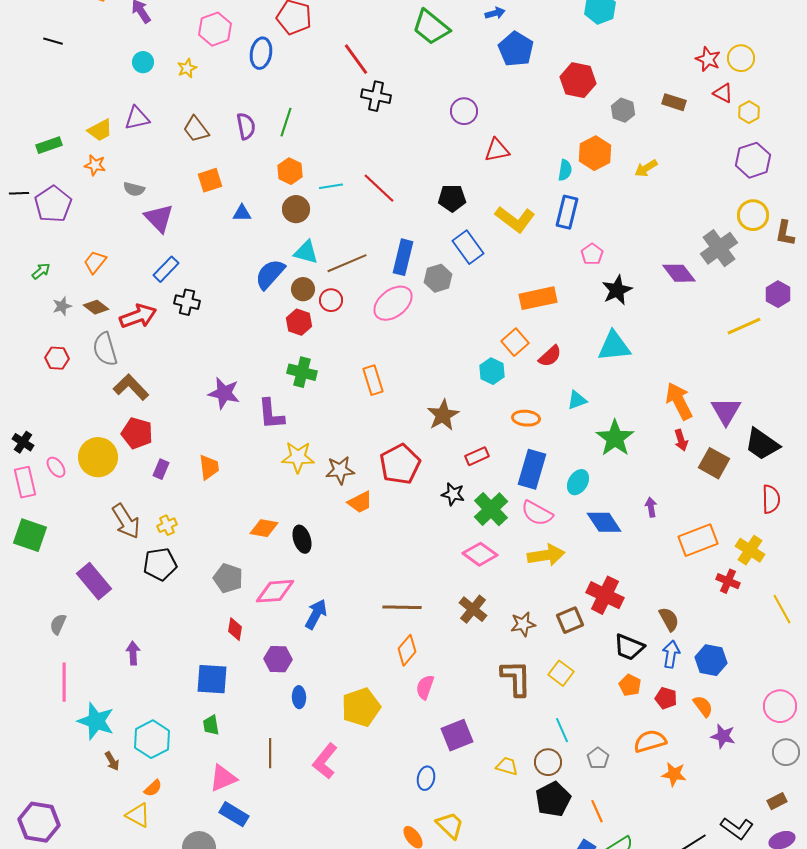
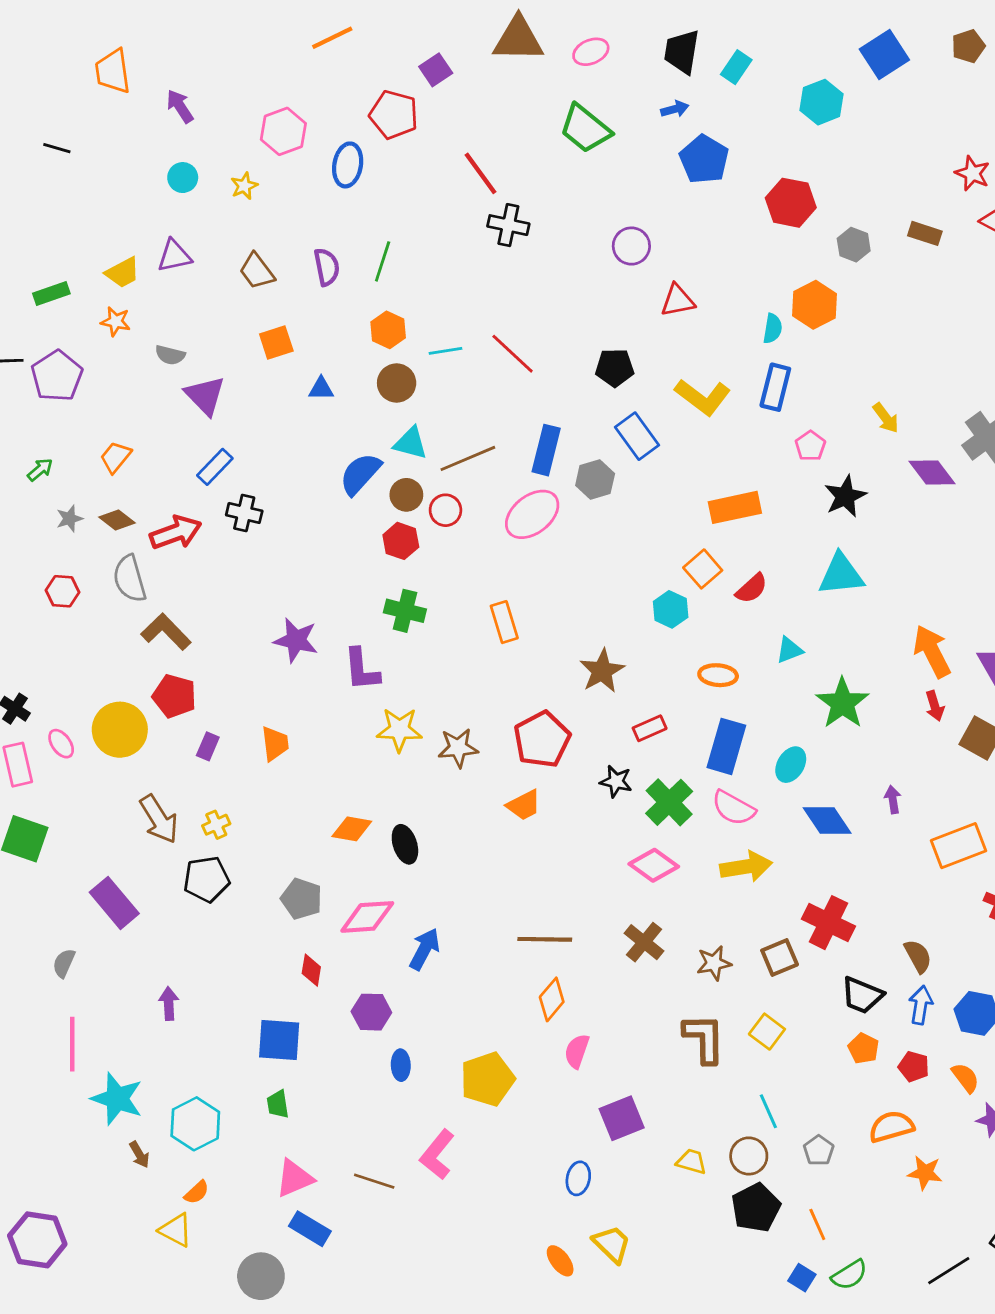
yellow arrow: (646, 168) -> (886, 418), moved, turned -95
orange trapezoid: (360, 502) -> (524, 805), moved
brown line: (270, 753) -> (374, 1181), moved, turned -72

